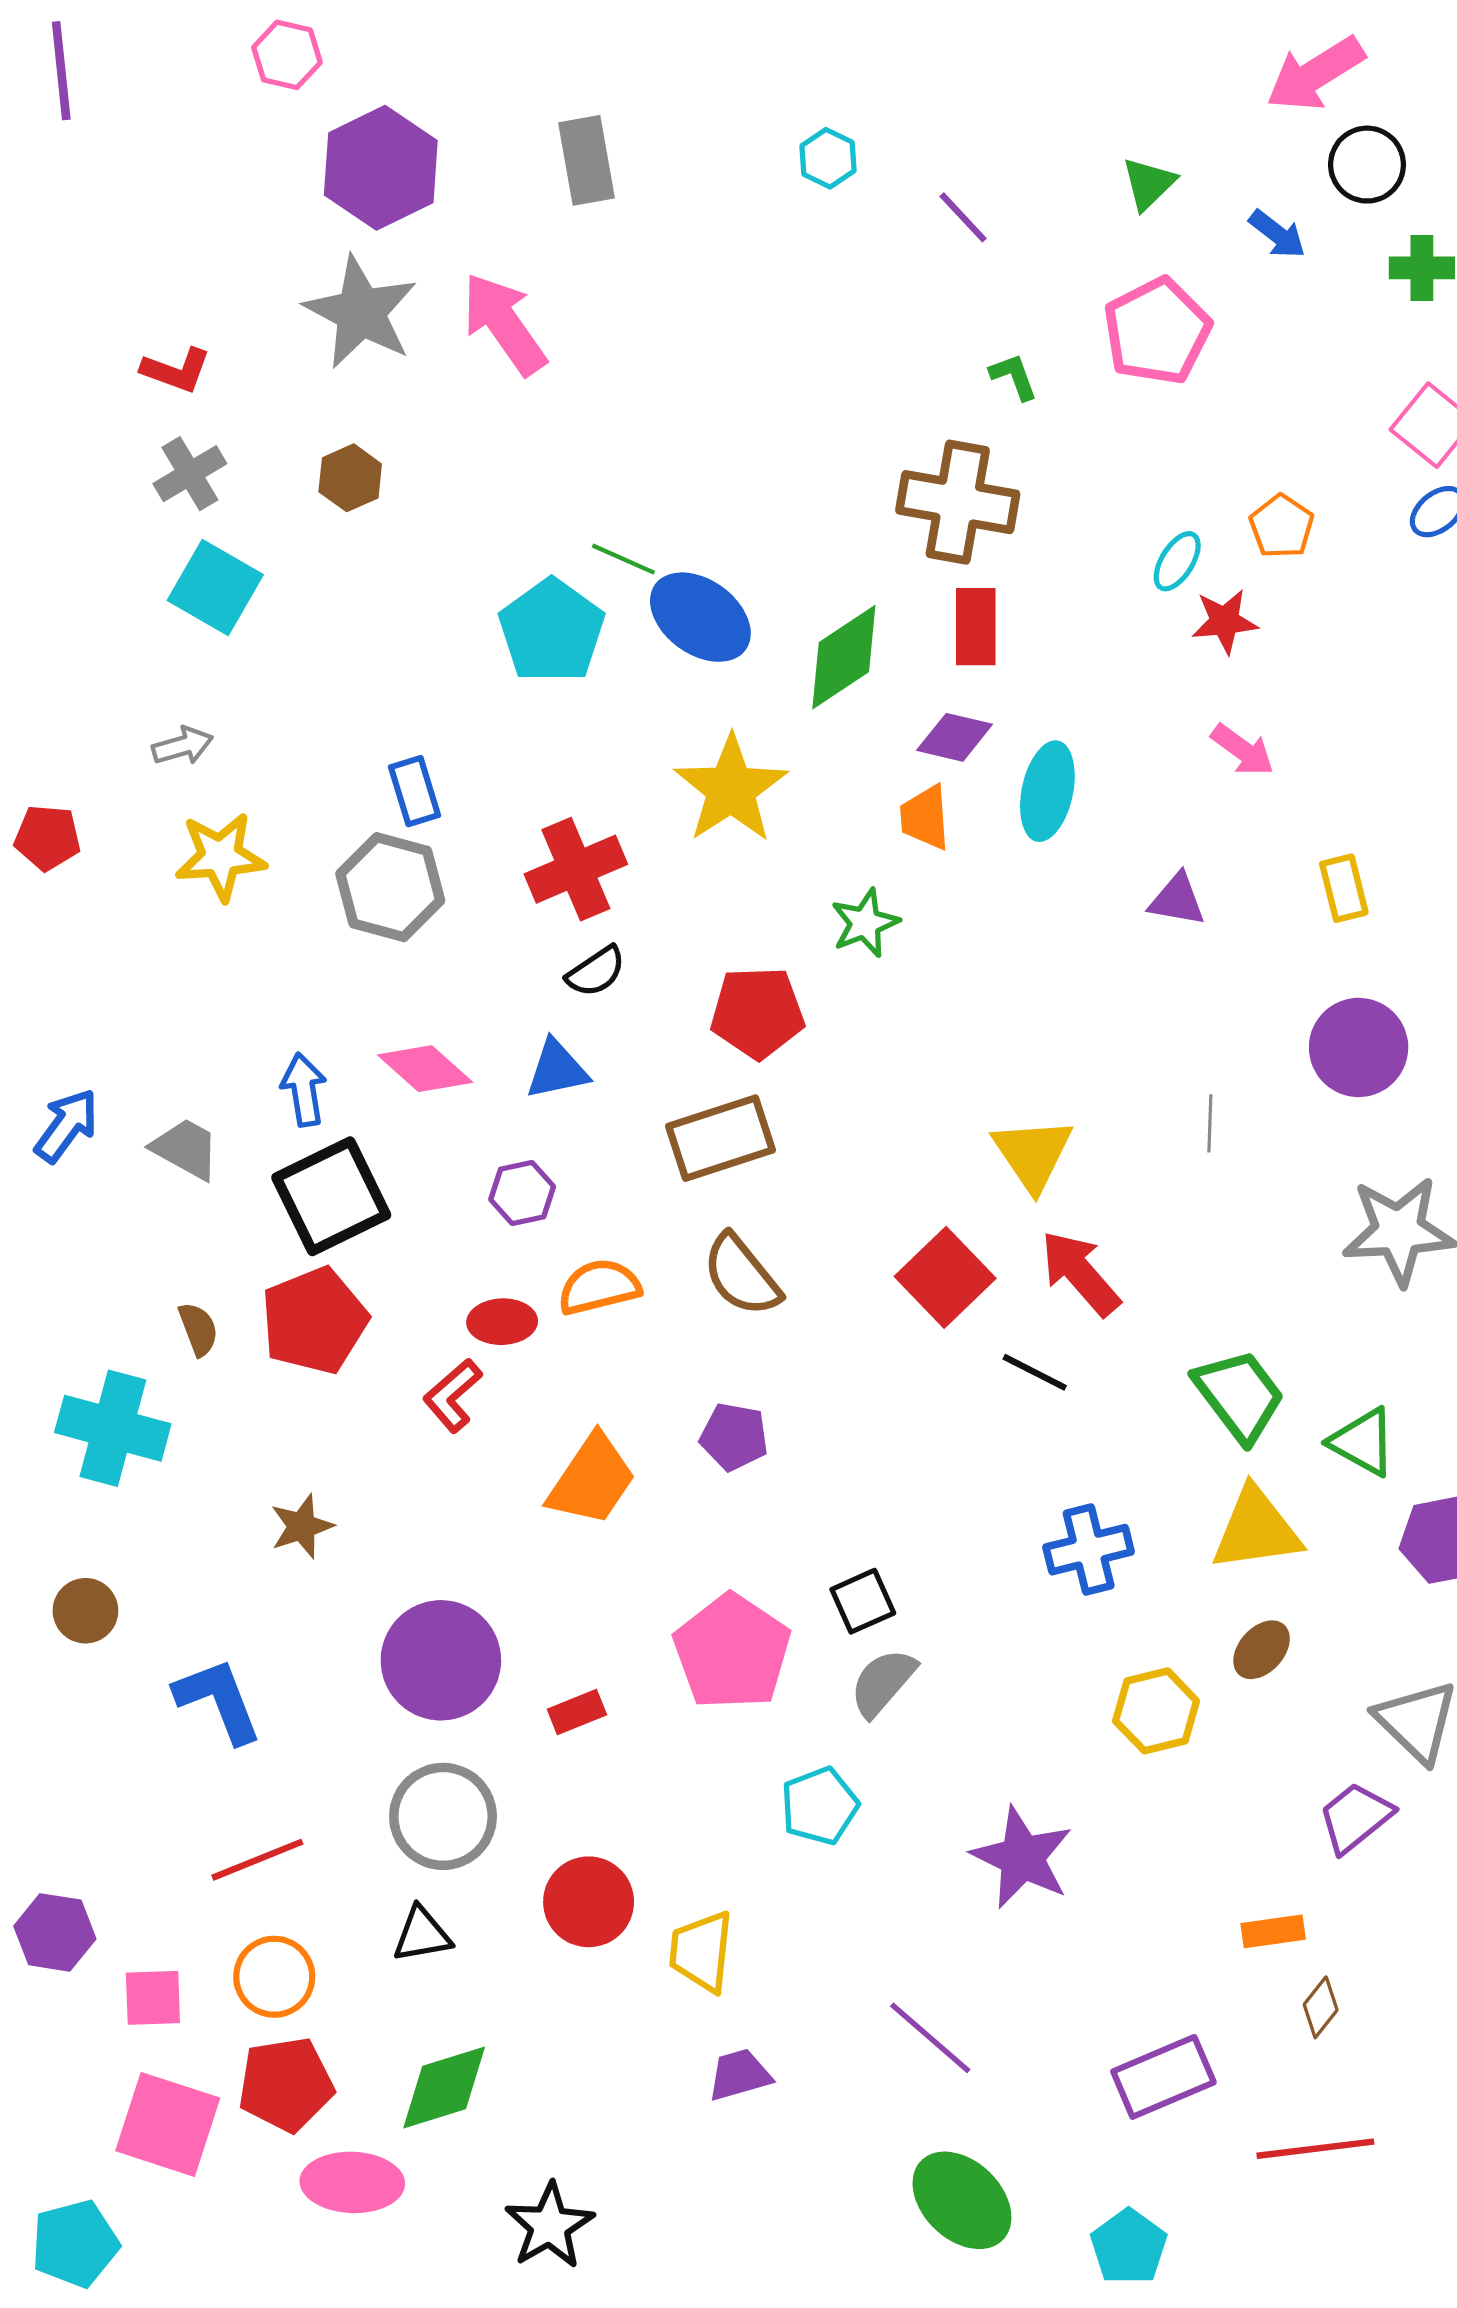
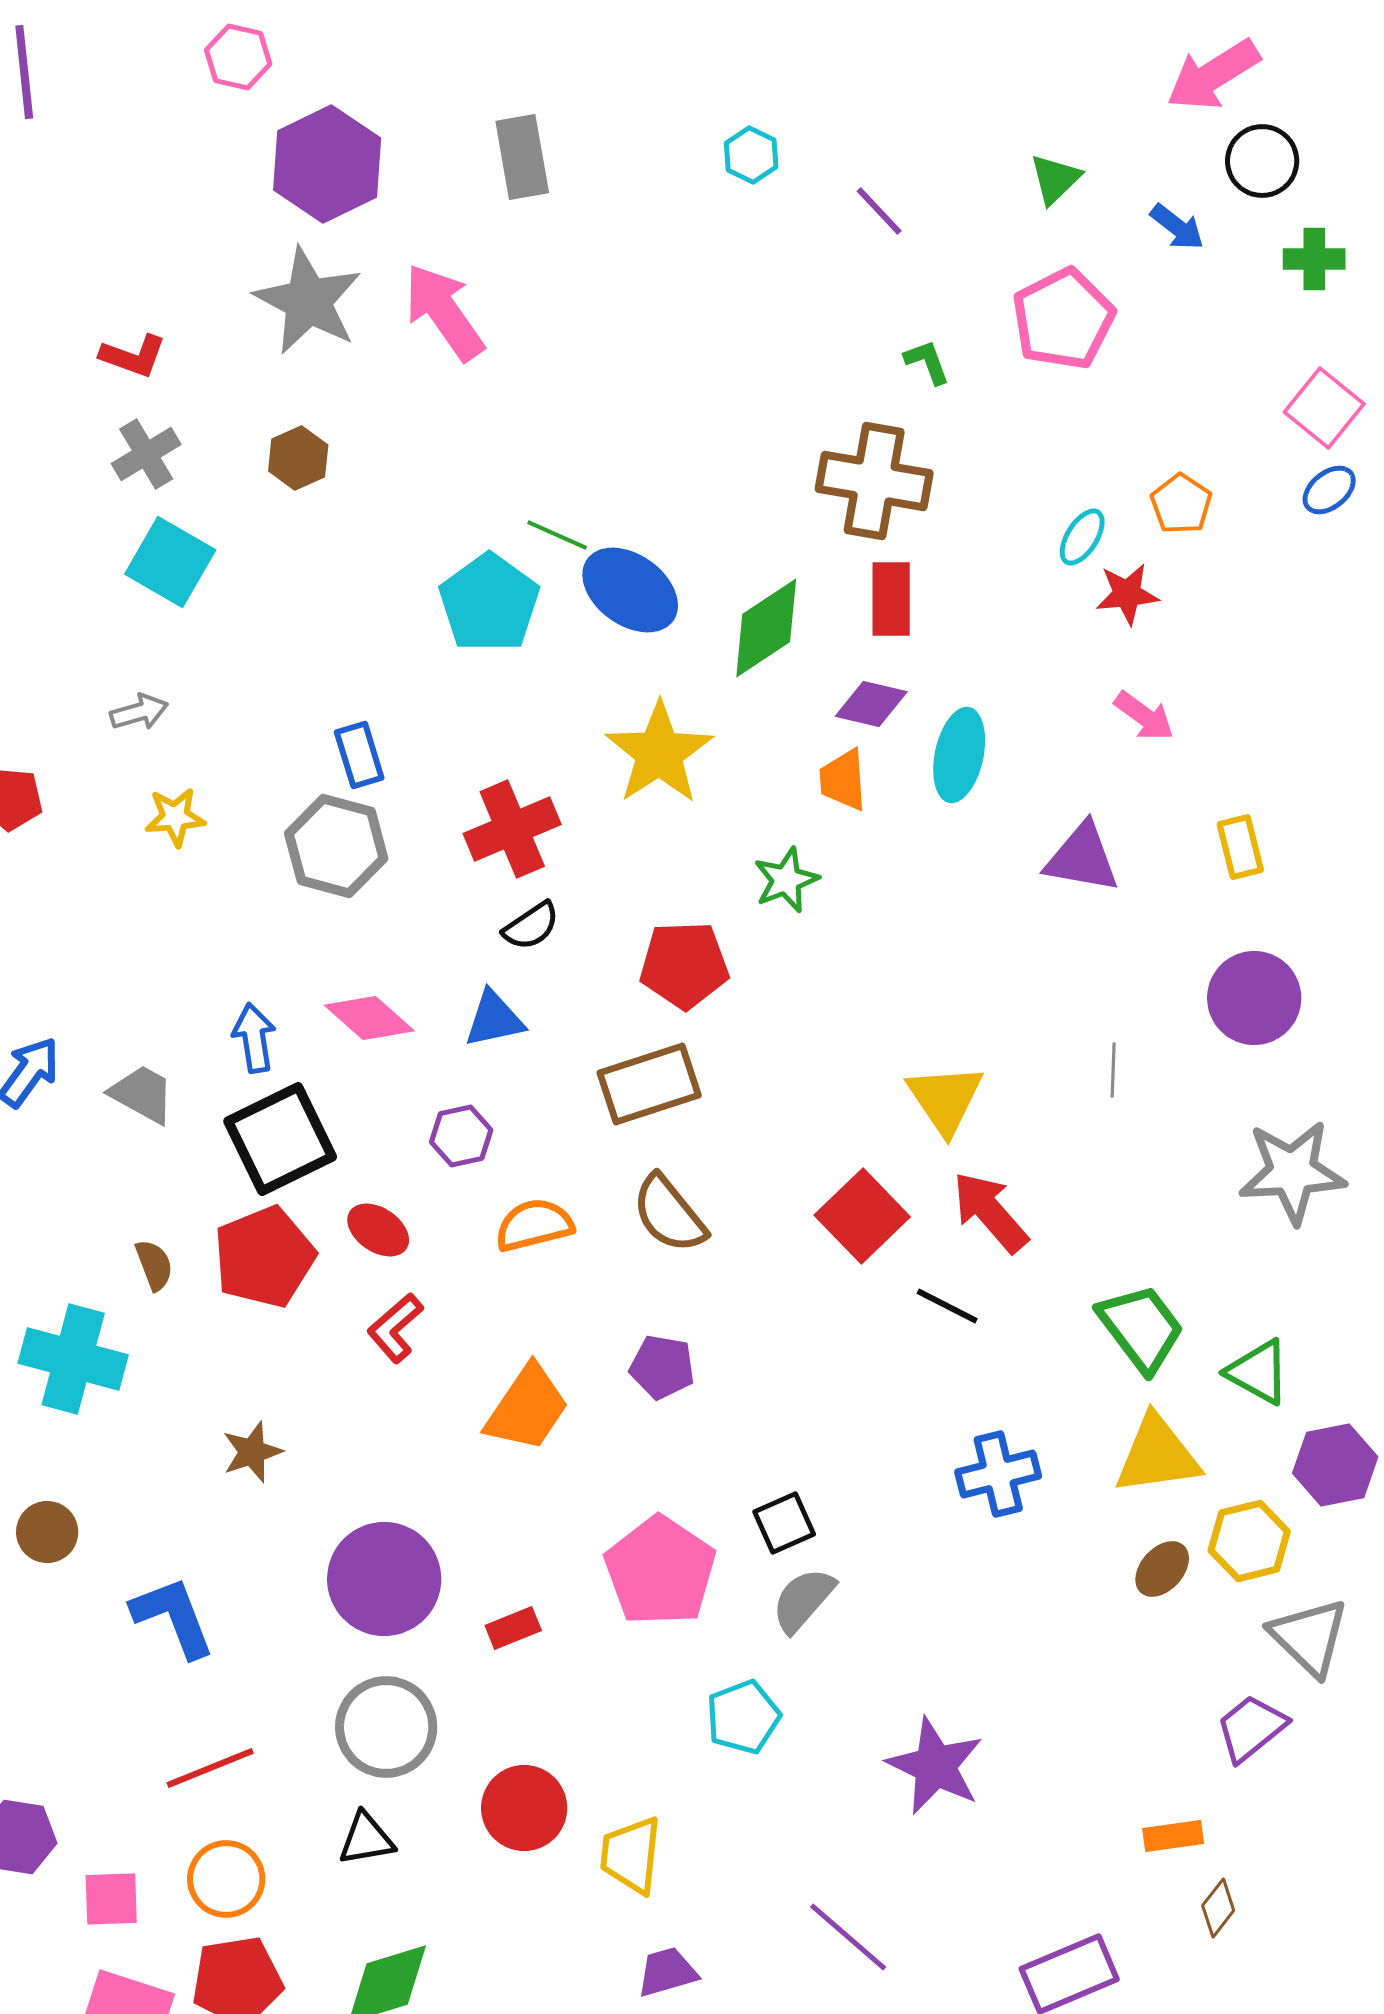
yellow star: (220, 857) -> (175, 817), size x0.7
purple triangle: (1177, 900) -> (1082, 858), size x1.4
red ellipse: (502, 1322) -> (378, 1230), moved, turned 36
yellow hexagon: (1156, 1711) -> (1249, 1541), moved

